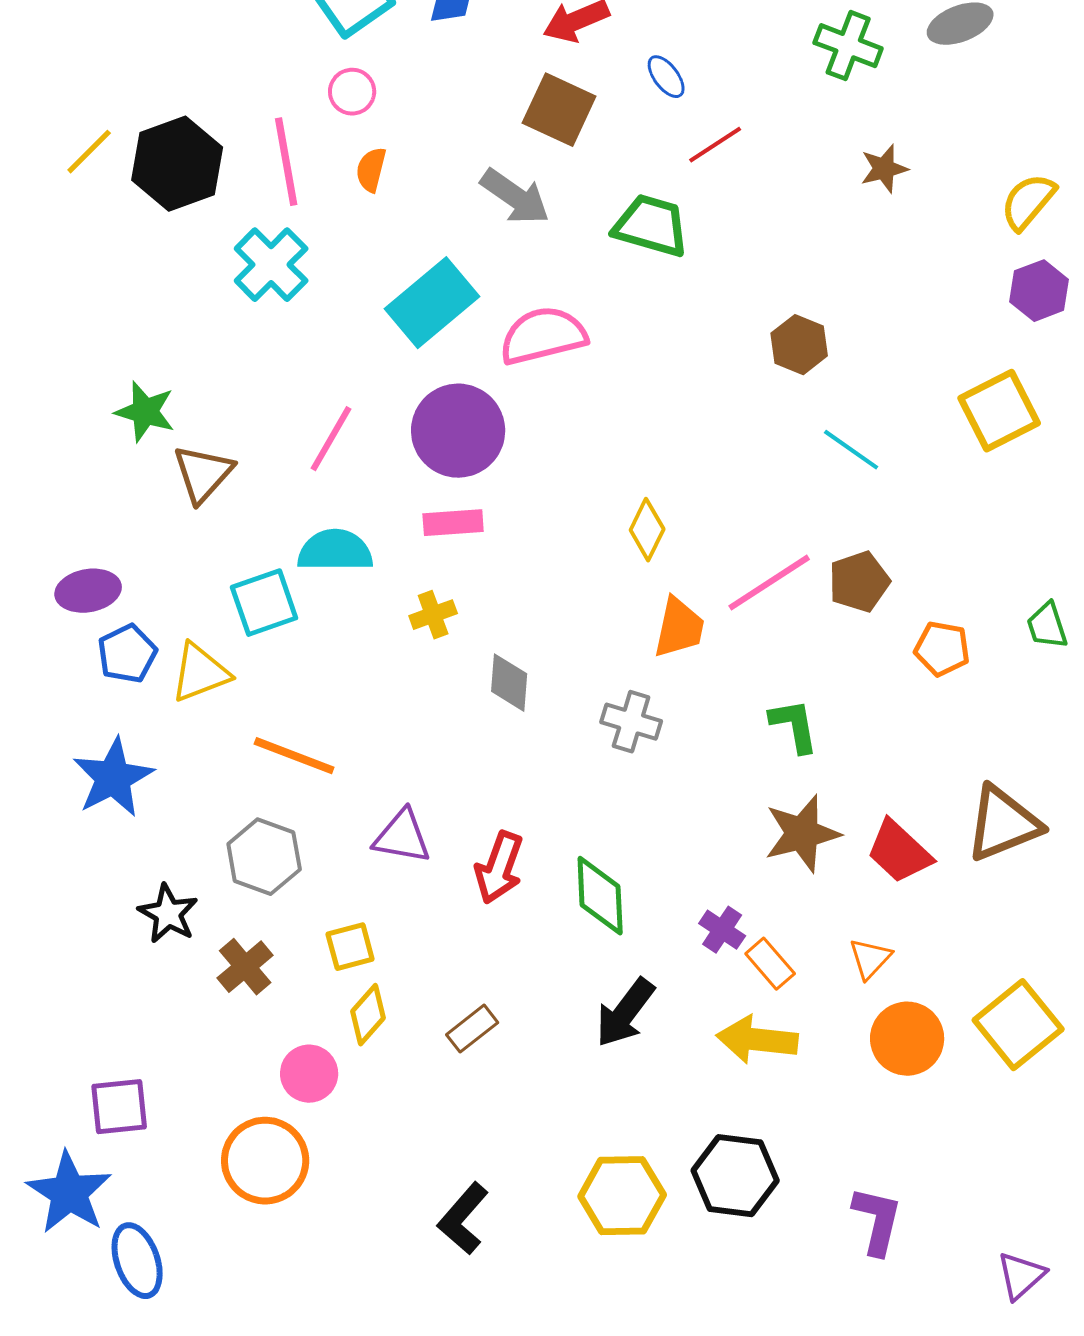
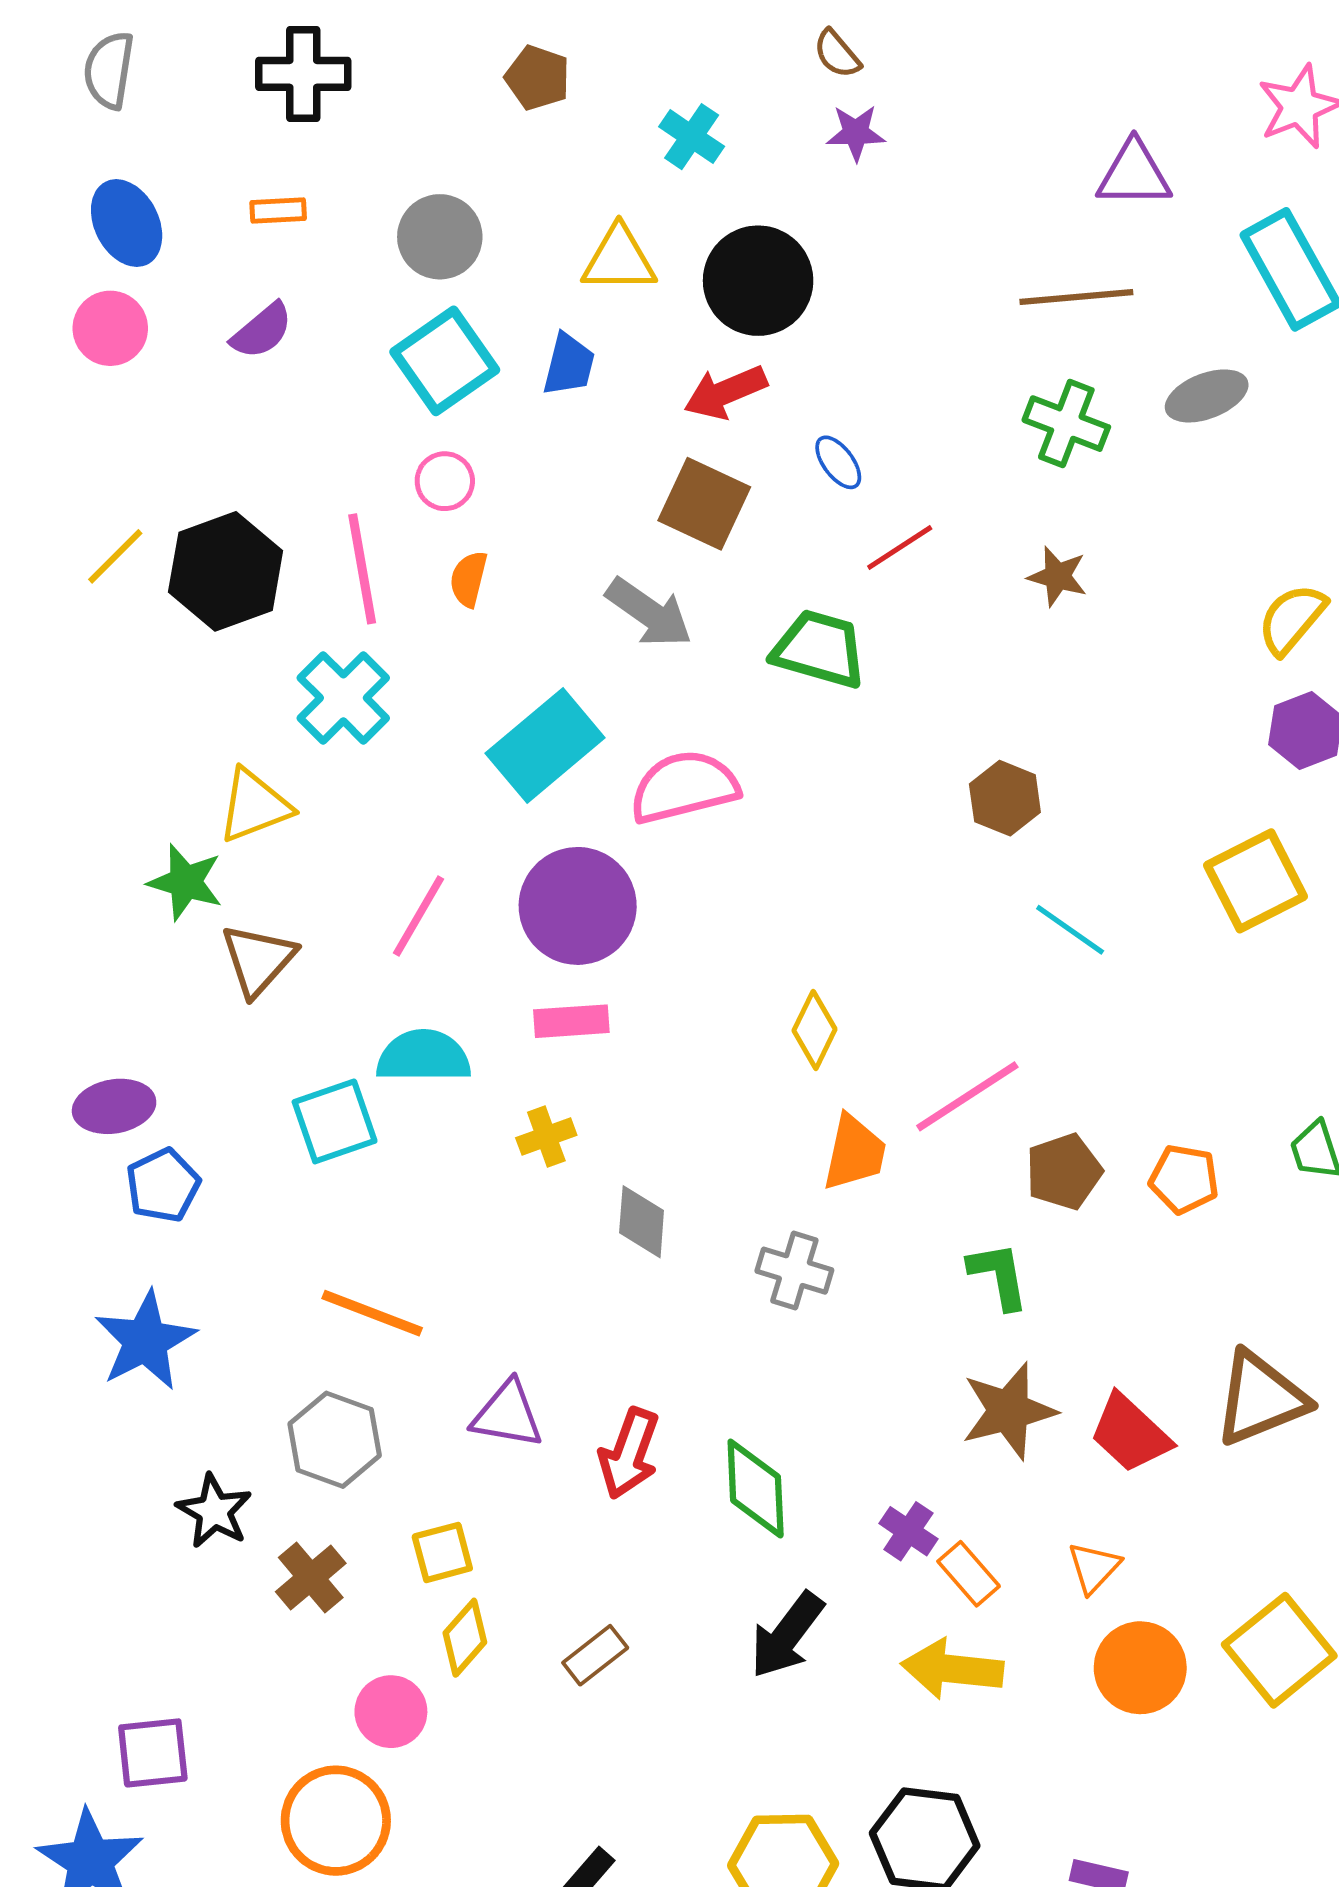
brown star: (884, 169) -> (1058, 576), moved, turned 30
brown pentagon: (859, 582) -> (1064, 1172), moved
yellow triangle: (200, 673) -> (254, 806), moved

